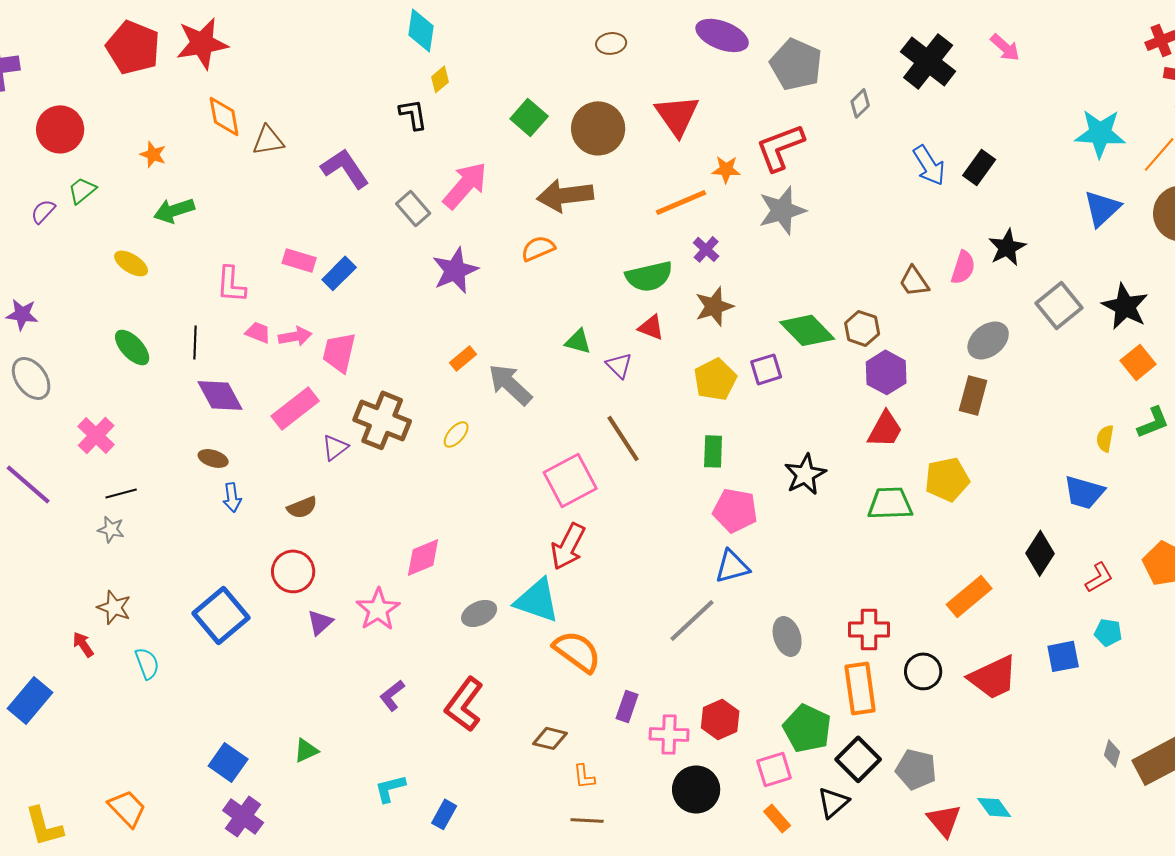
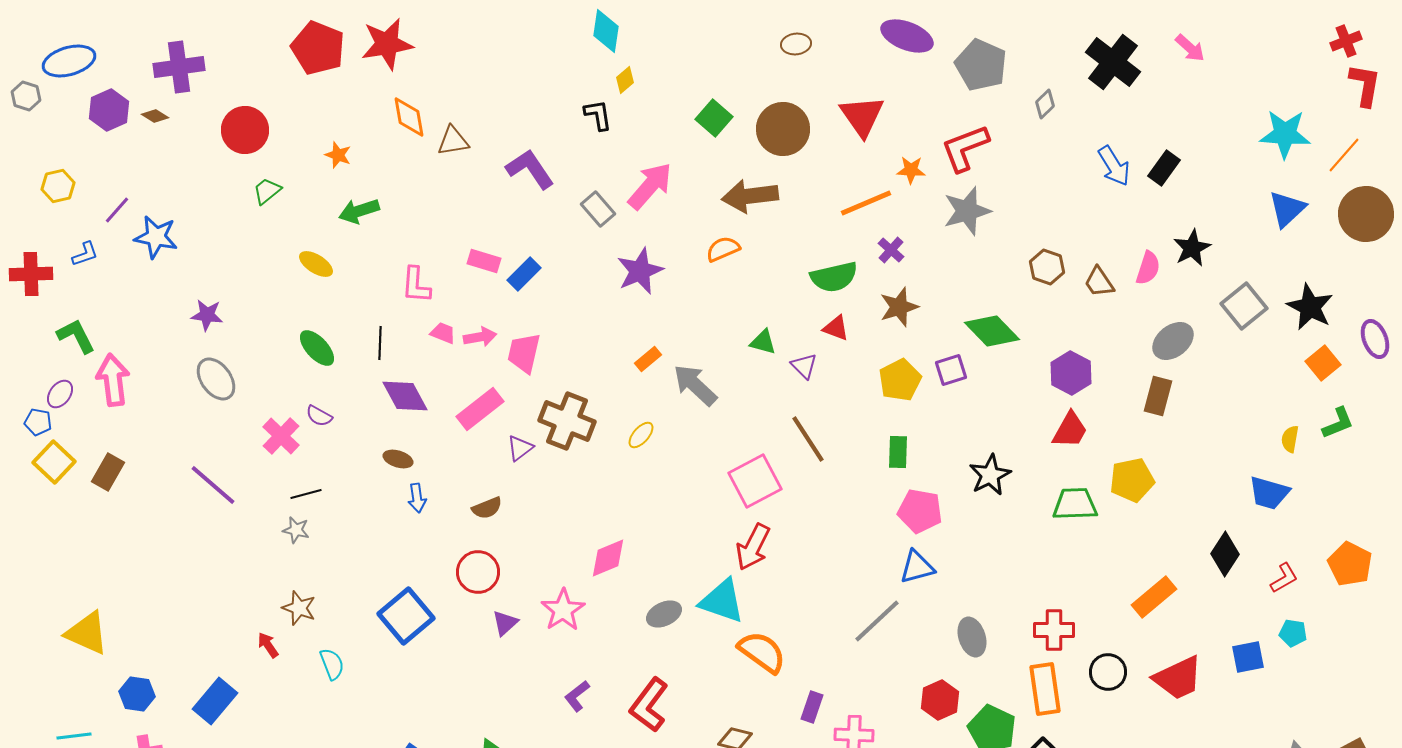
purple semicircle: (43, 211) -> (319, 416), moved, turned -104
brown hexagon: (862, 328) -> (1047, 267), moved
red hexagon: (720, 719) -> (940, 700), moved

